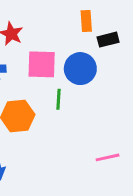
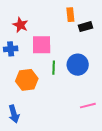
blue circle: (80, 69) -> (78, 65), moved

